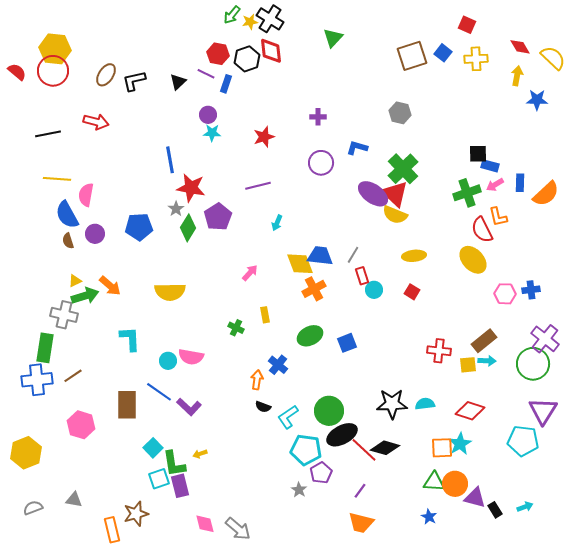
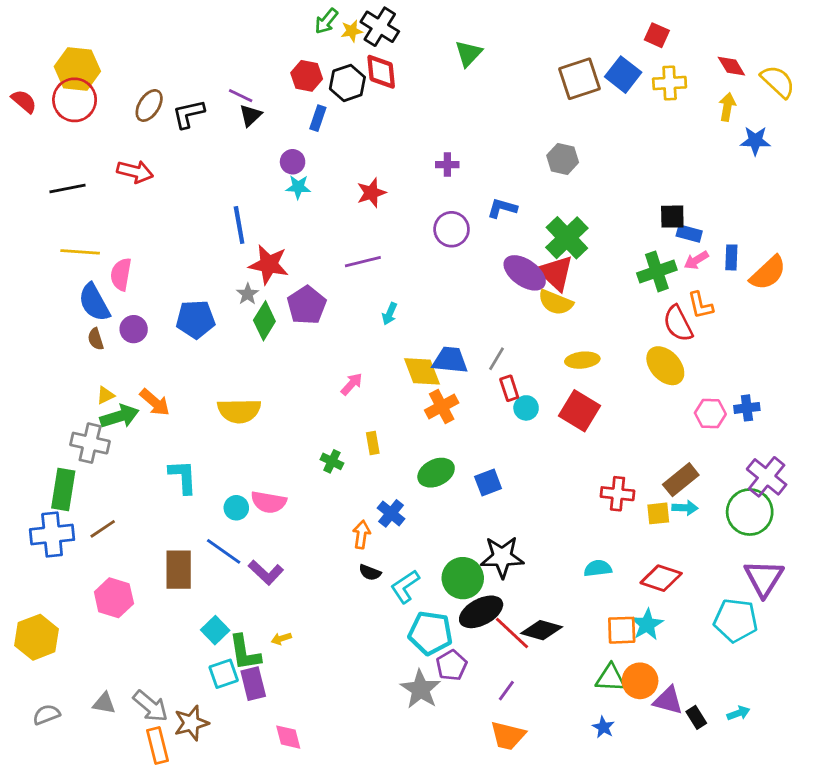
blue square: (443, 53) -> (623, 75), size x1.4
purple line: (206, 74) -> (241, 96), moved
red square: (412, 292) -> (580, 411), size x1.8
black star: (392, 404) -> (502, 557), moved
gray star: (299, 490) -> (421, 689), size x1.8
gray arrow: (238, 529) -> (150, 706), moved

